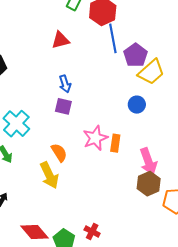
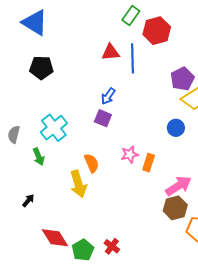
blue line: (113, 38) -> (132, 58), moved
blue arrow: (65, 84) -> (108, 96), turned 42
pink star: (95, 138) -> (130, 154), size x0.7
pink arrow: (148, 161) -> (178, 186), turned -112

